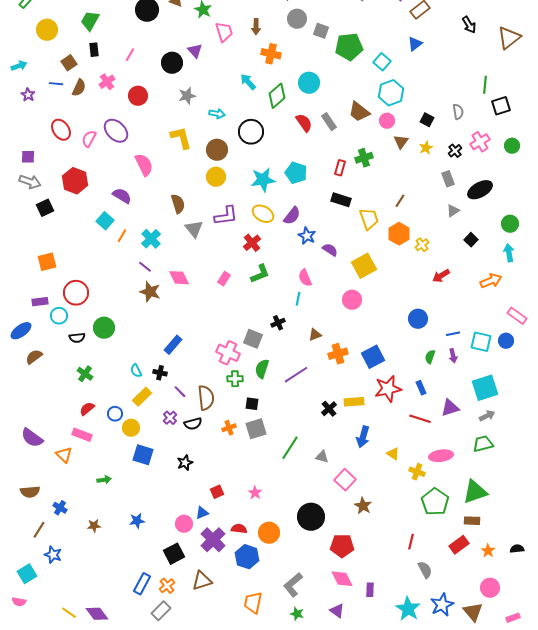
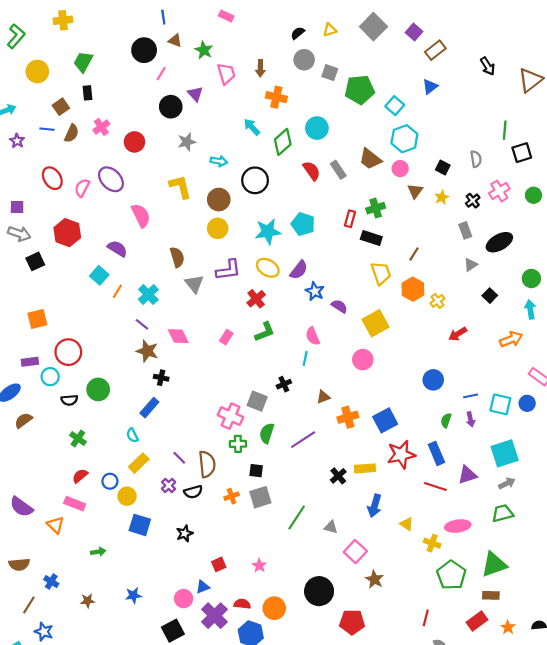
pink line: (130, 55) -> (161, 74), moved
black rectangle: (341, 200) -> (371, 238), moved
blue rectangle: (173, 345) -> (149, 408), moved
black cross: (160, 373) -> (161, 378), moved
blue rectangle: (421, 388) -> (436, 453), size x1.5

